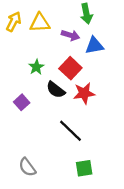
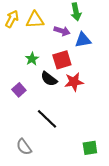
red square: (70, 68) -> (62, 60), turned 30
black line: (70, 131) -> (47, 119), moved
green square: (84, 168) -> (90, 148), moved

